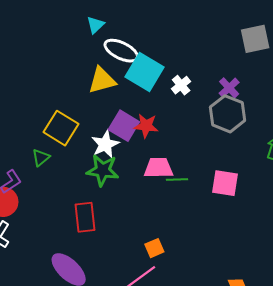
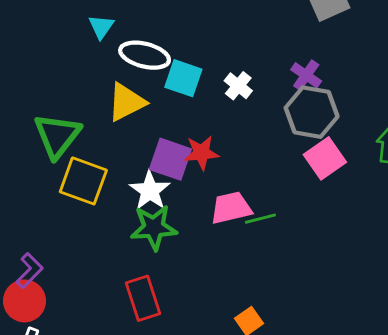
cyan square: (144, 72) -> (183, 78), size x0.7
green triangle: (41, 158) -> (57, 136), moved, size x1.8
pink square: (225, 183) -> (325, 158), moved, turned -32

